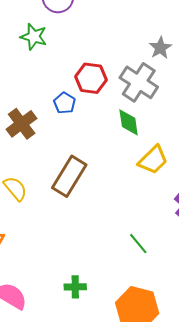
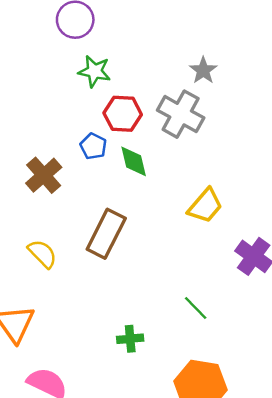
green star: (34, 37) -> (94, 71), moved
green diamond: (129, 122) -> (134, 161), moved
green cross: (75, 287) -> (130, 339), moved

